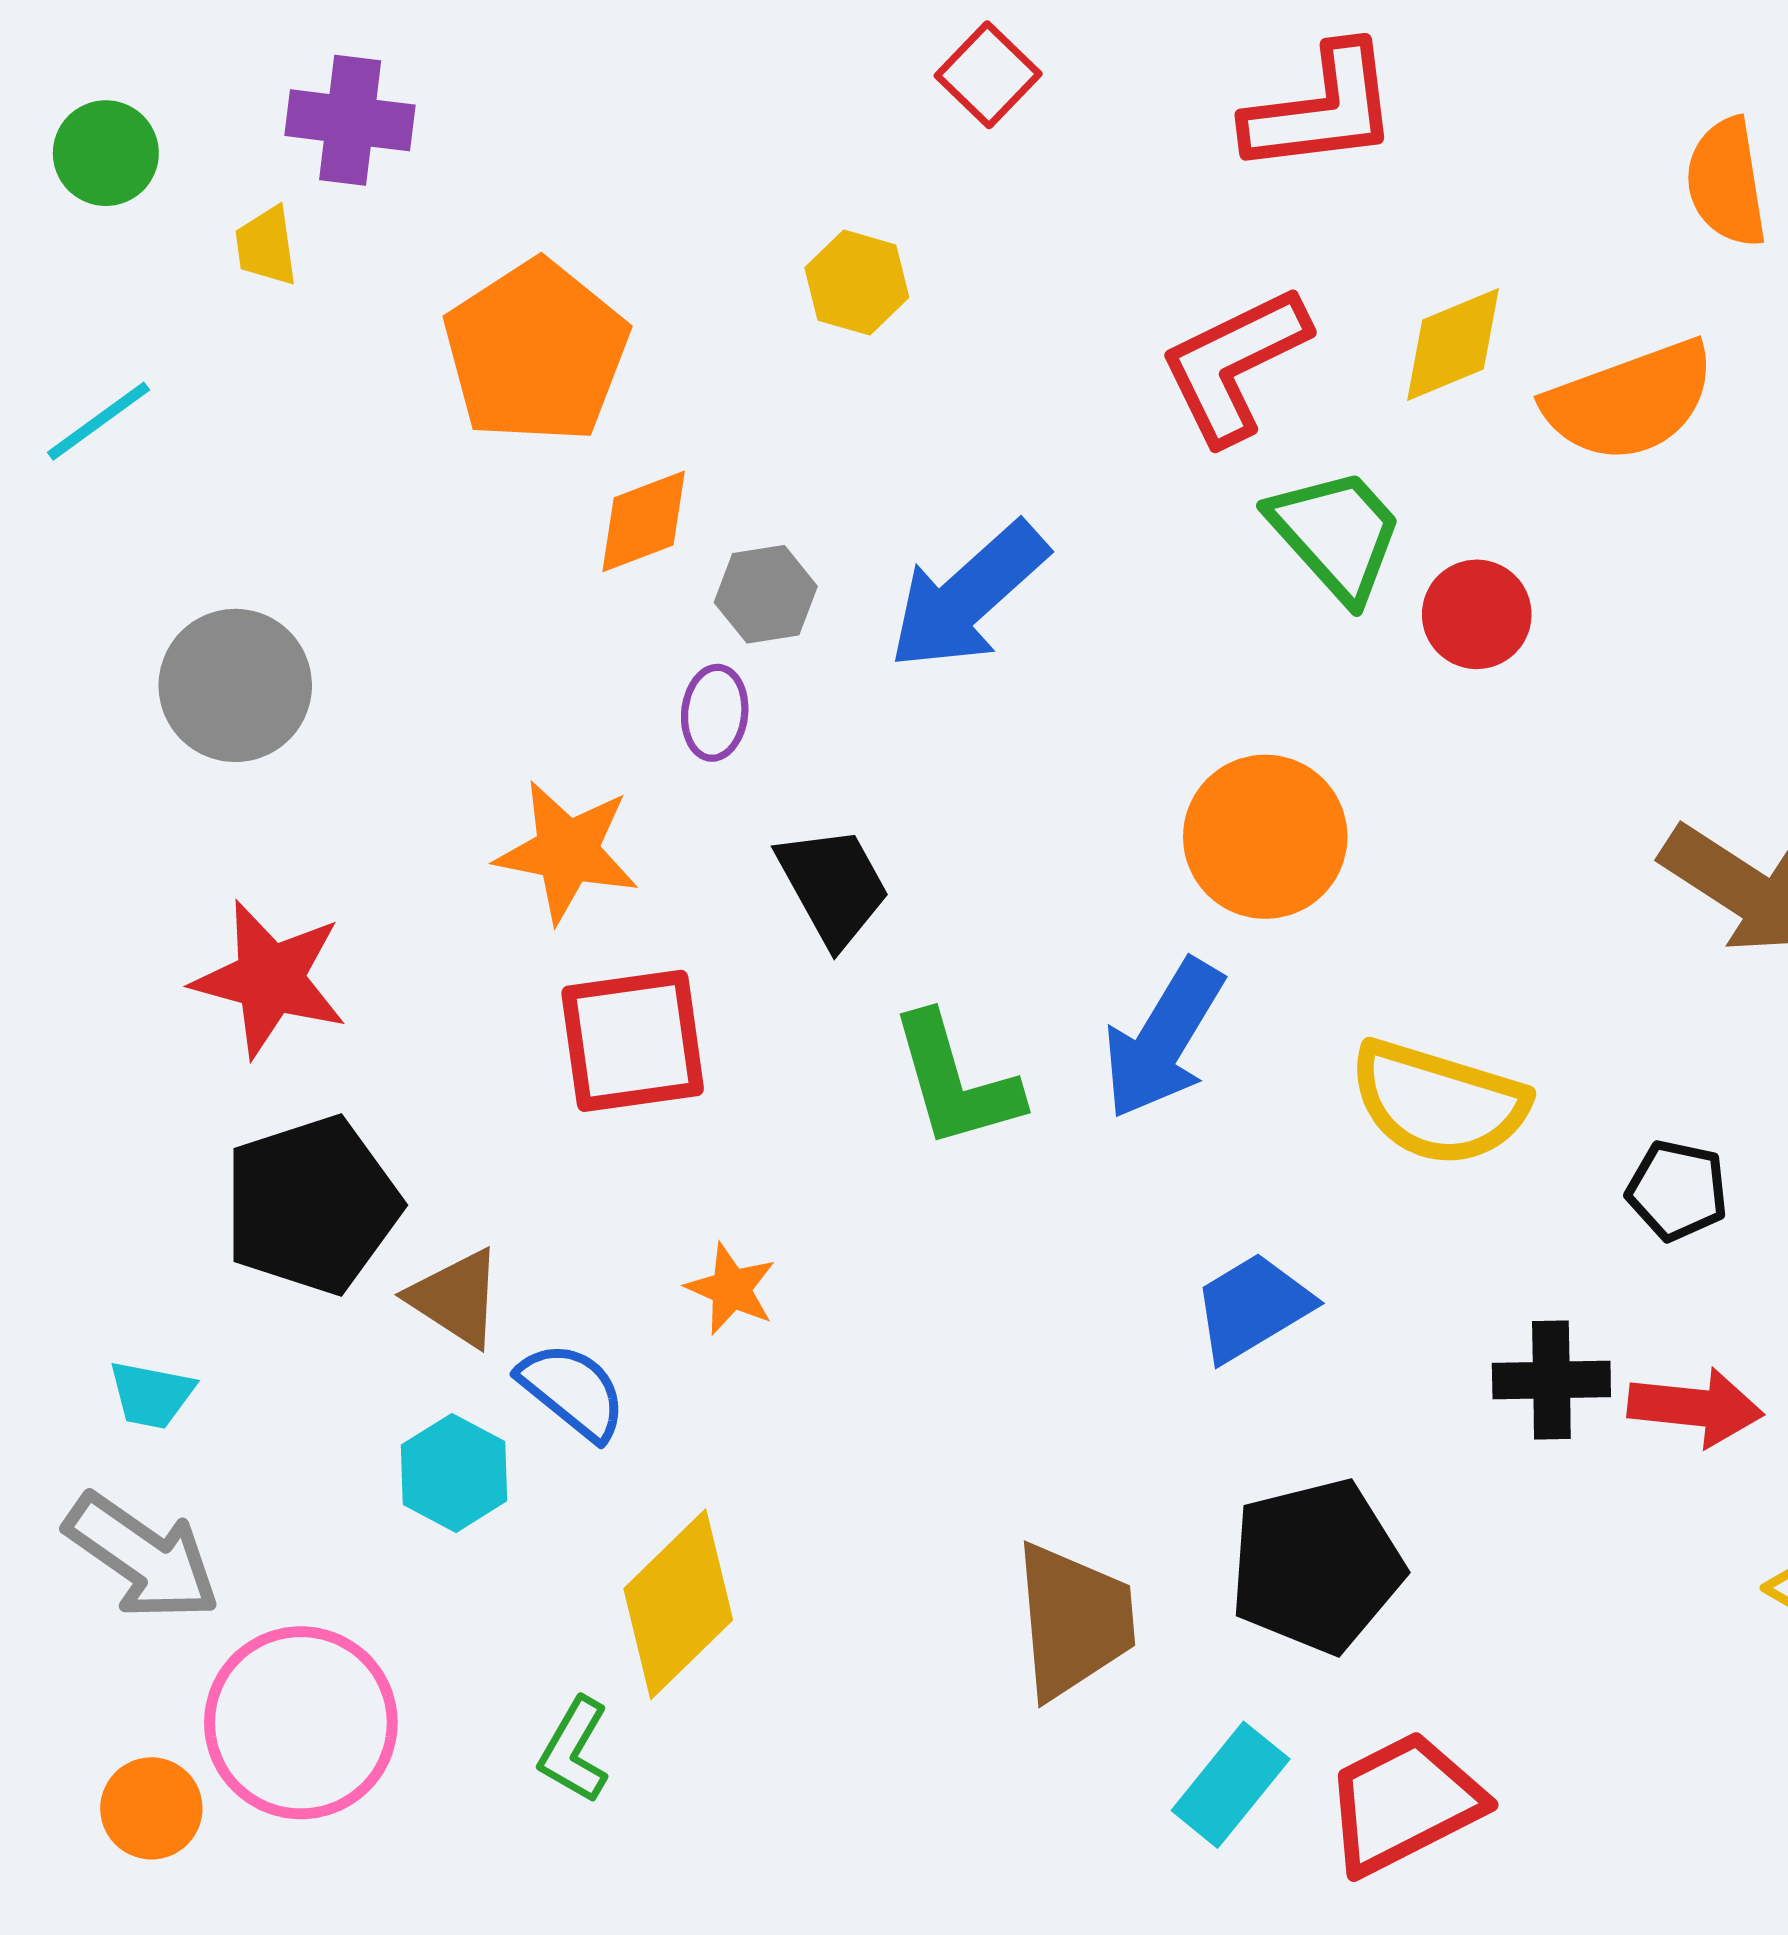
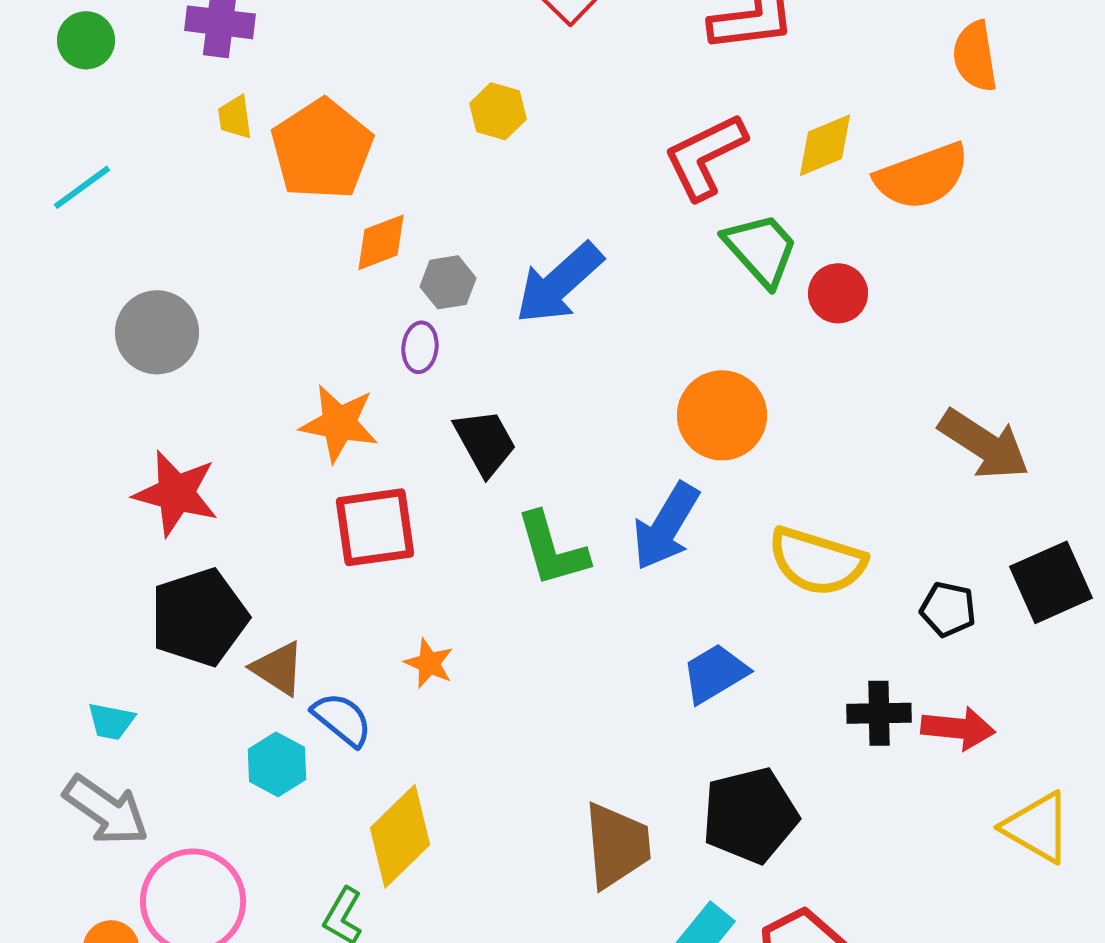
yellow trapezoid: (266, 246) -> (235, 117), moved

